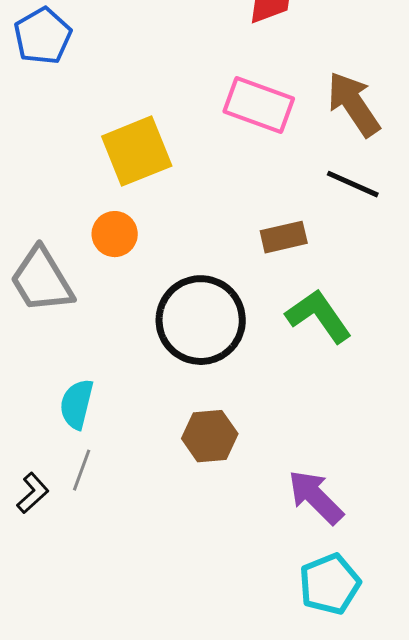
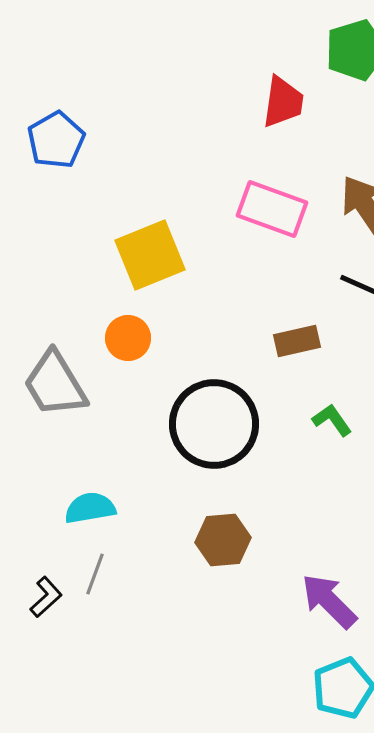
green L-shape: (319, 316) -> (332, 420), size x0.6
cyan semicircle: (77, 404) -> (90, 508), turned 66

